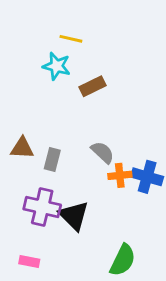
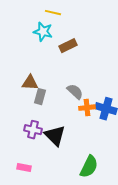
brown triangle: (22, 148) -> (30, 83), moved
purple cross: (42, 207) -> (33, 130), size x0.7

